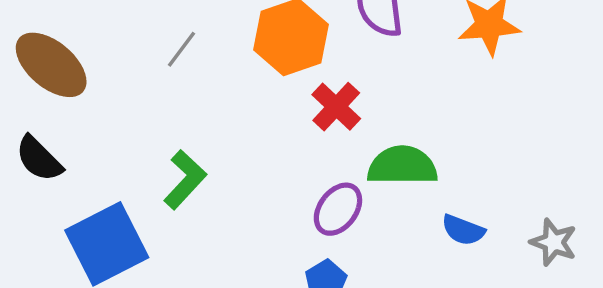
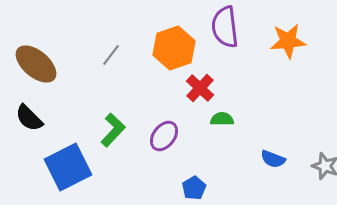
green semicircle: (402, 166) -> (222, 119), moved, size x0.6
purple ellipse: (338, 209) -> (164, 136), moved

